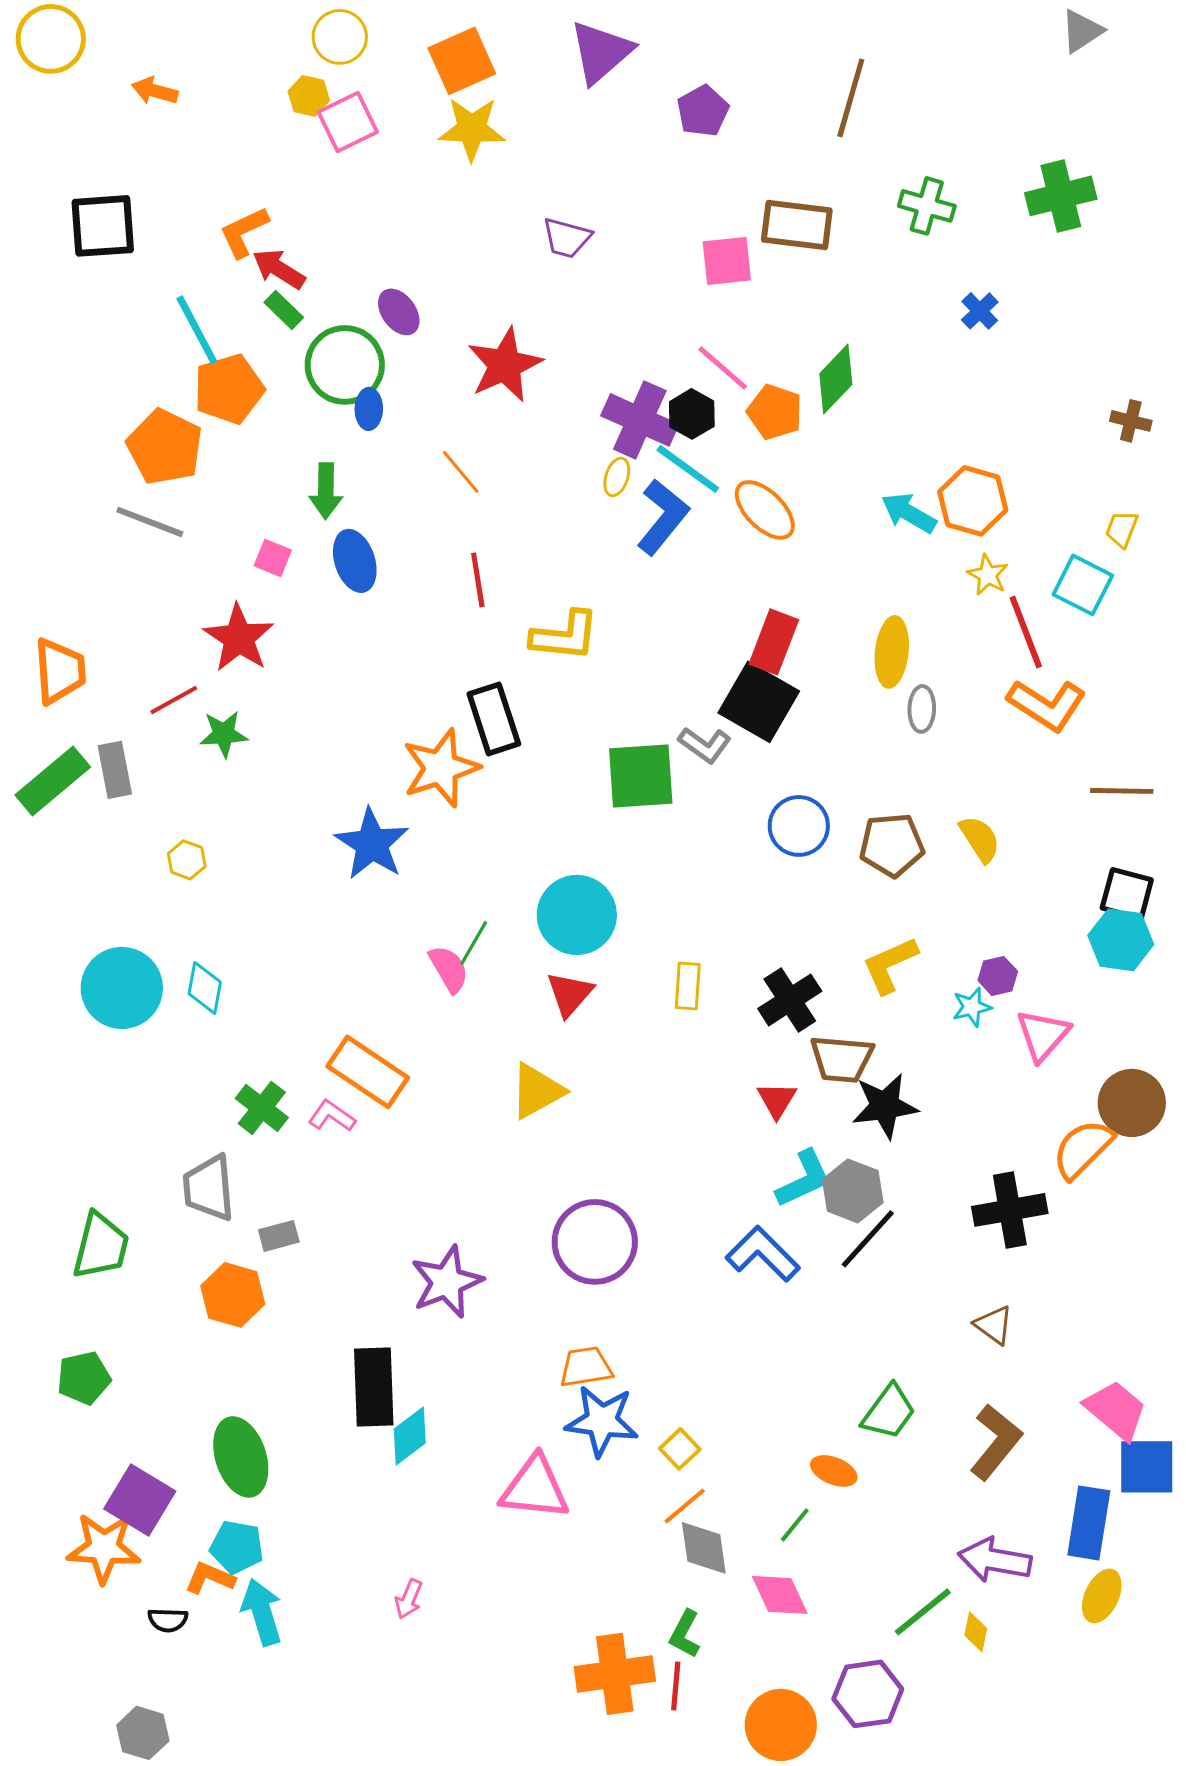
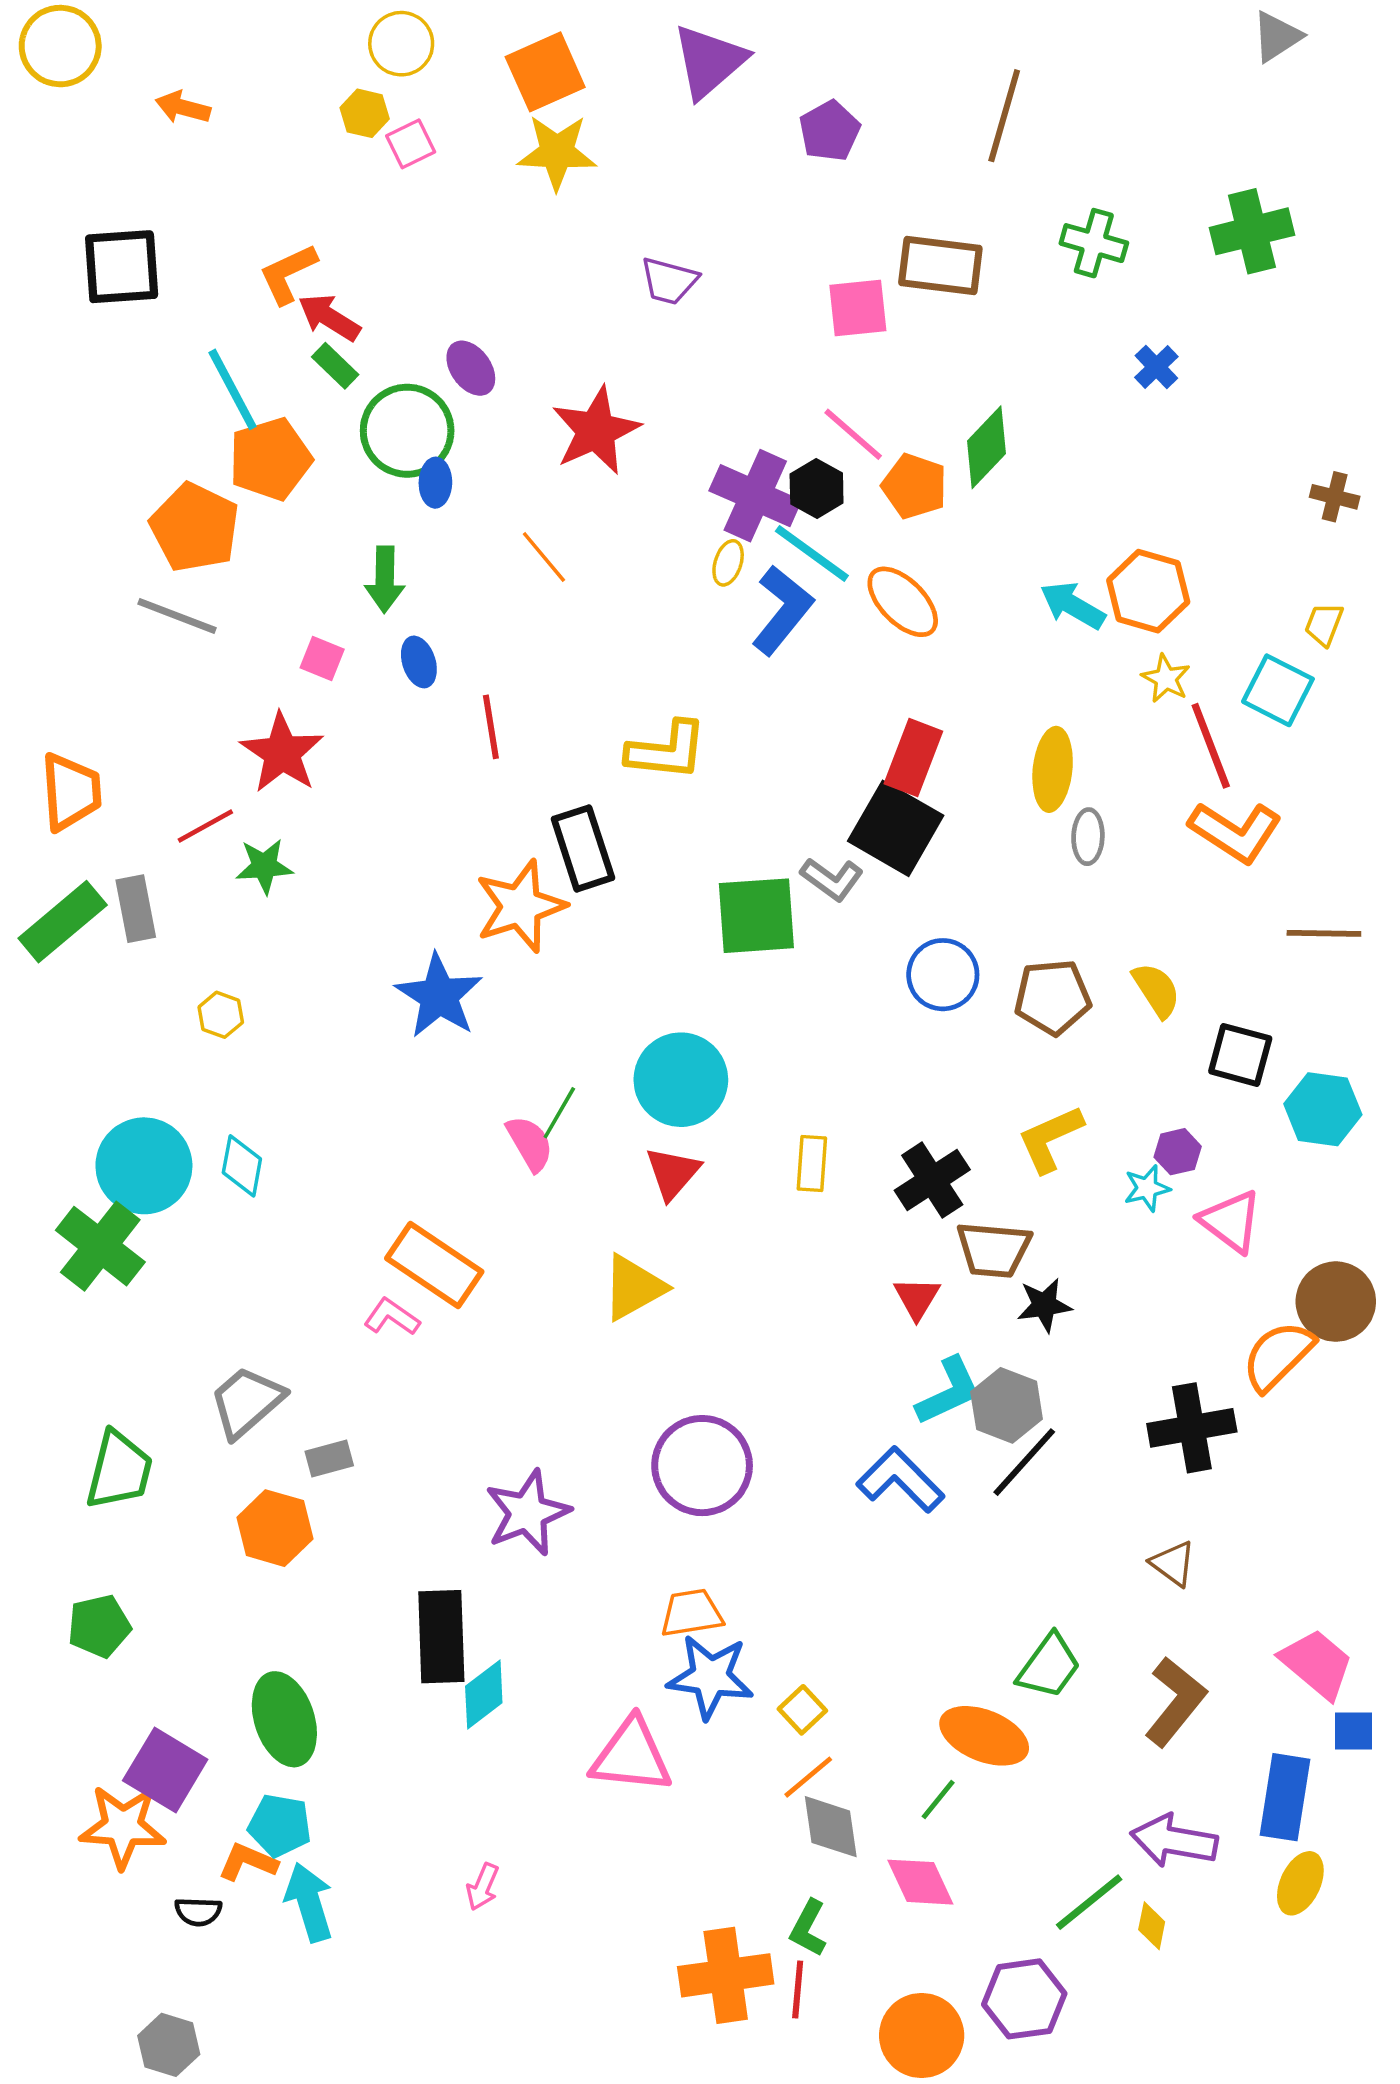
pink square: (348, 122) -> (411, 144), size x0.7
blue ellipse: (355, 561) -> (419, 662), size x0.7
red line: (478, 580) -> (491, 727), moved
black square: (1127, 894) -> (1240, 1055), moved
pink triangle: (1043, 1035) -> (1231, 1221), turned -34
black star: (885, 1106) -> (1044, 1305), size x0.7
green cross: (262, 1108) -> (100, 1246), moved, size x1.4
gray trapezoid: (209, 1188) -> (247, 1402), turned 54
blue square: (1147, 1467) -> (1353, 1731), size x0.6
orange ellipse: (834, 1471) -> (984, 1736), size x1.6

